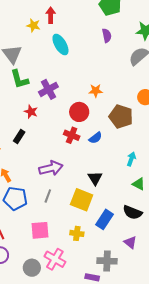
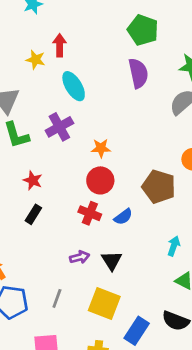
purple semicircle: (107, 36) -> (138, 73), size x1.5
purple cross: (48, 89) -> (59, 127), moved
orange star: (96, 91) -> (101, 148), moved
black rectangle: (19, 137) -> (33, 214), moved
purple arrow: (51, 168) -> (80, 257), moved, size x0.6
black triangle: (95, 178) -> (112, 261), moved

